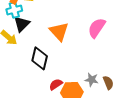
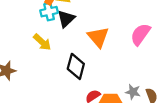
black triangle: (22, 24) -> (66, 19), moved

